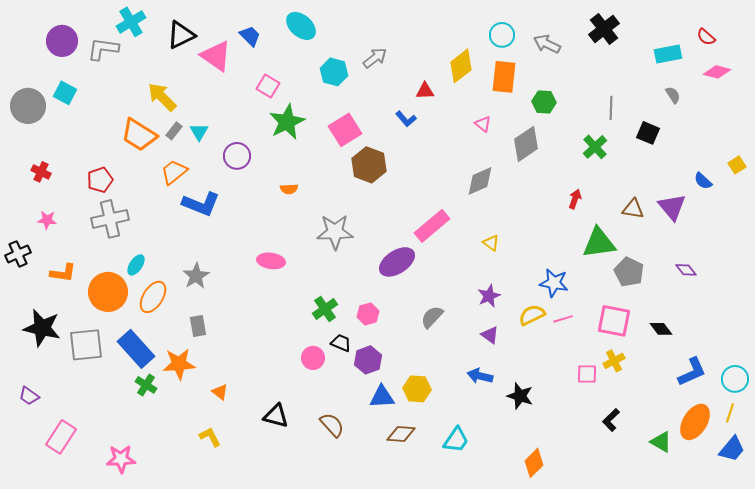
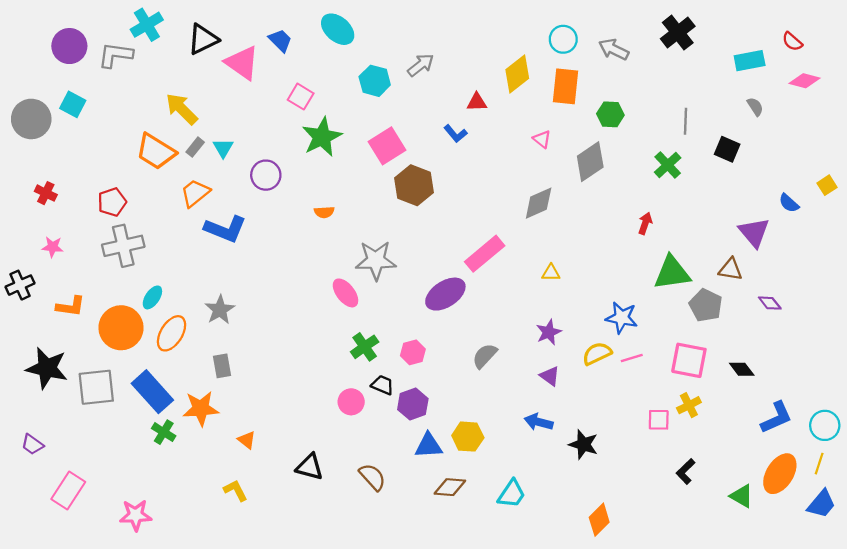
brown triangle: (633, 209) -> (730, 269), moved
yellow triangle: (491, 243) -> (551, 273), turned -36
pink ellipse: (271, 261) -> (345, 293), moved, turned 44

